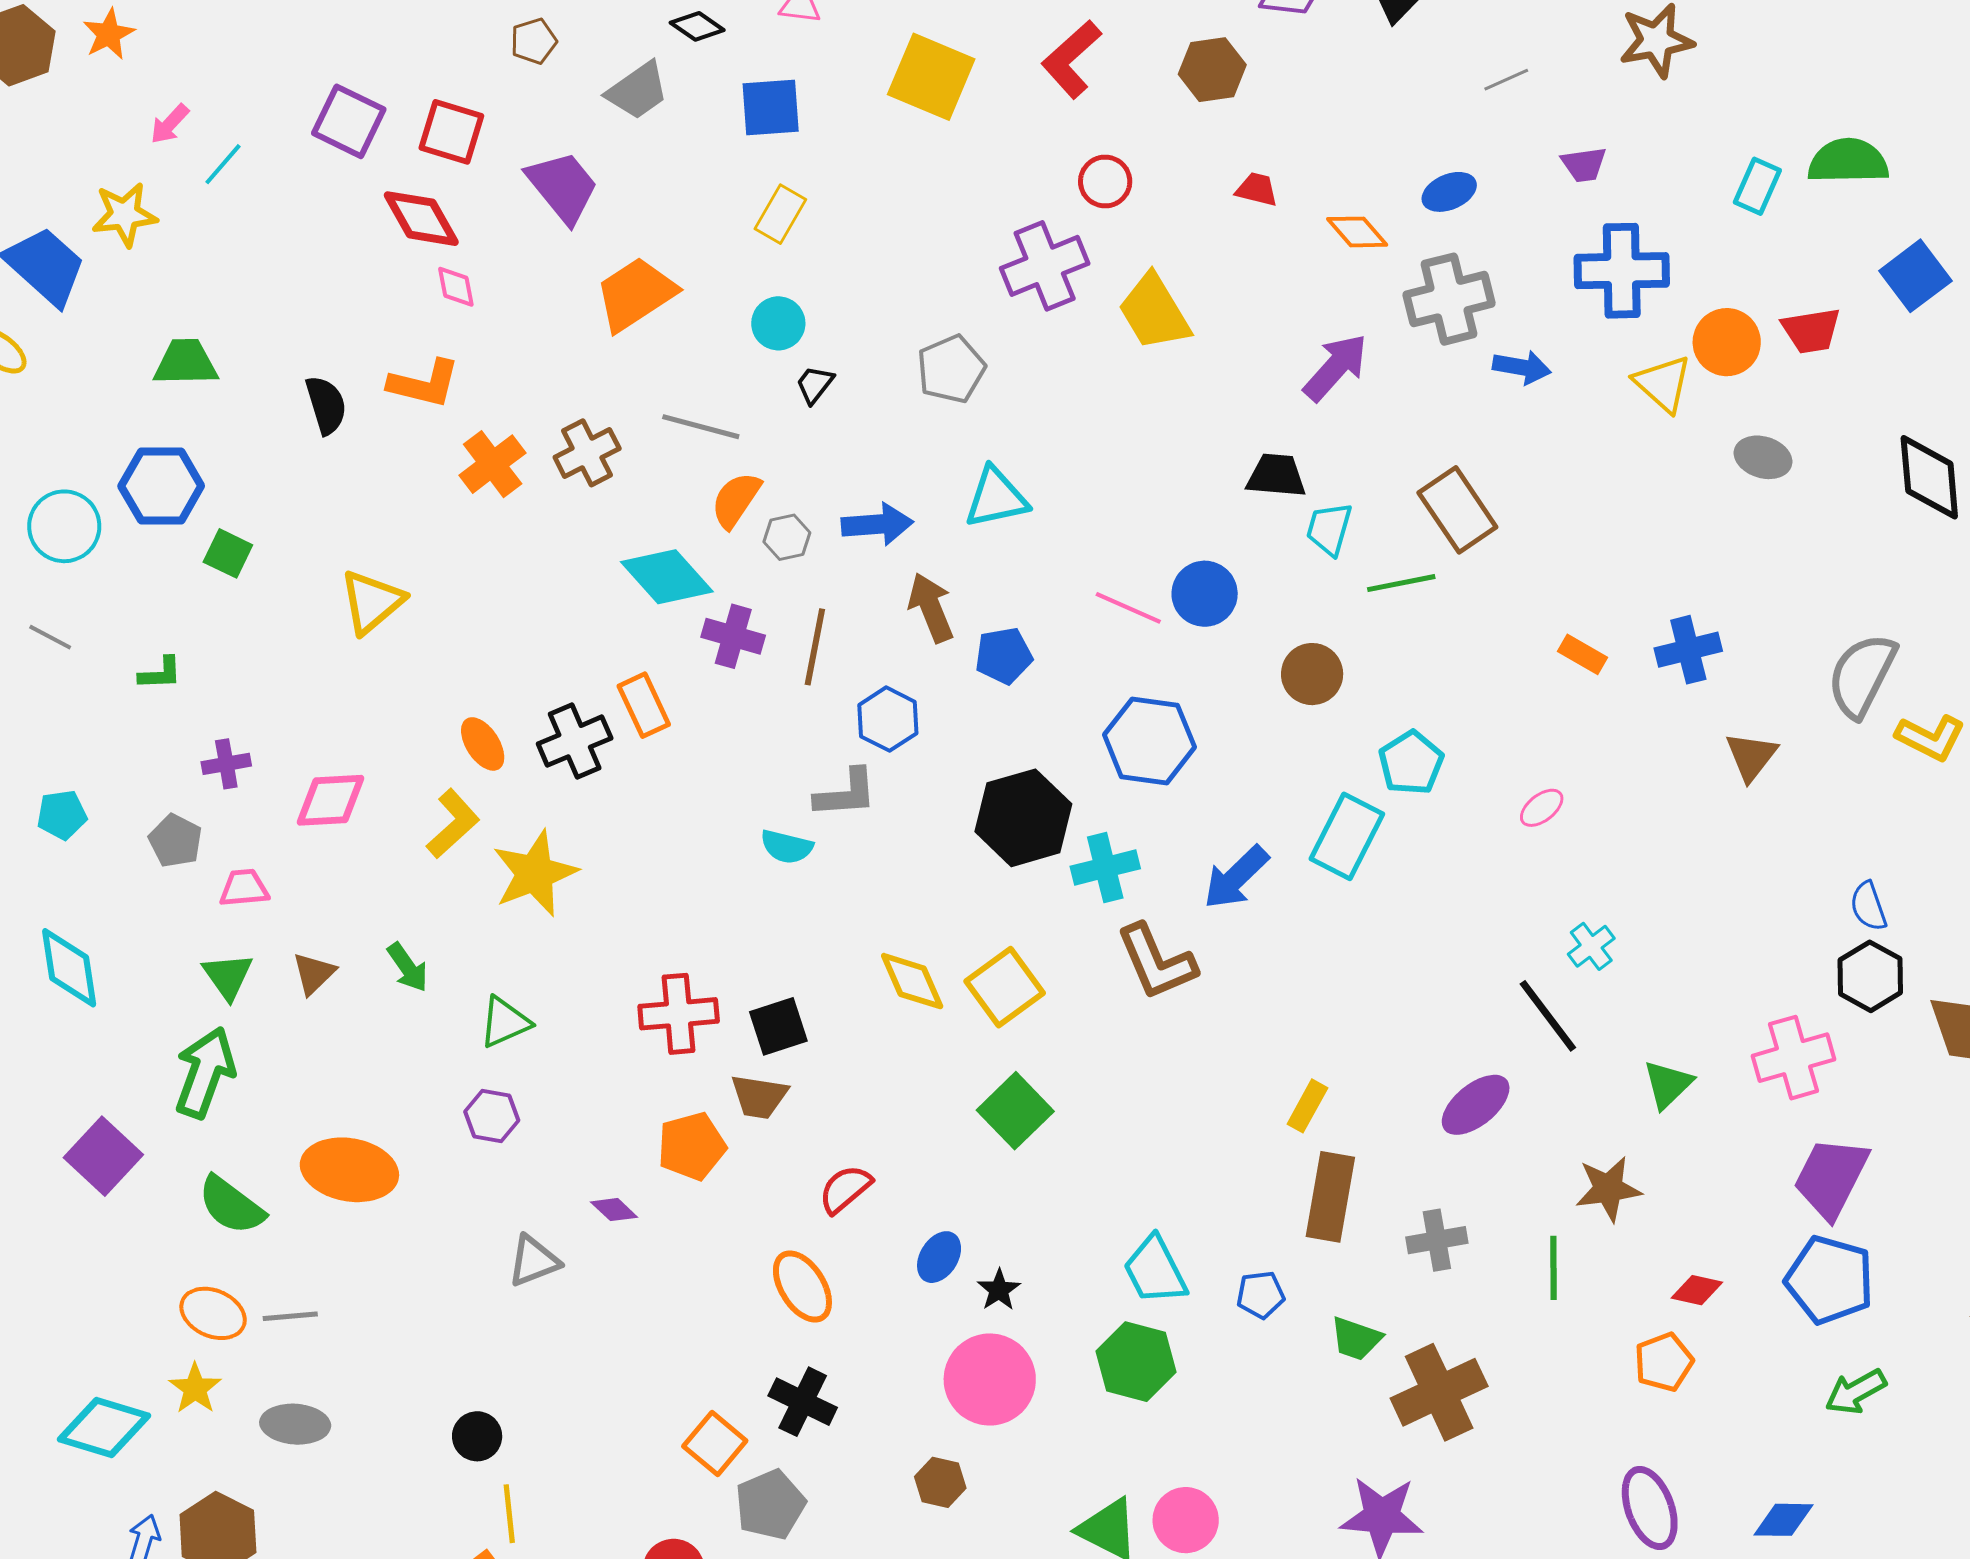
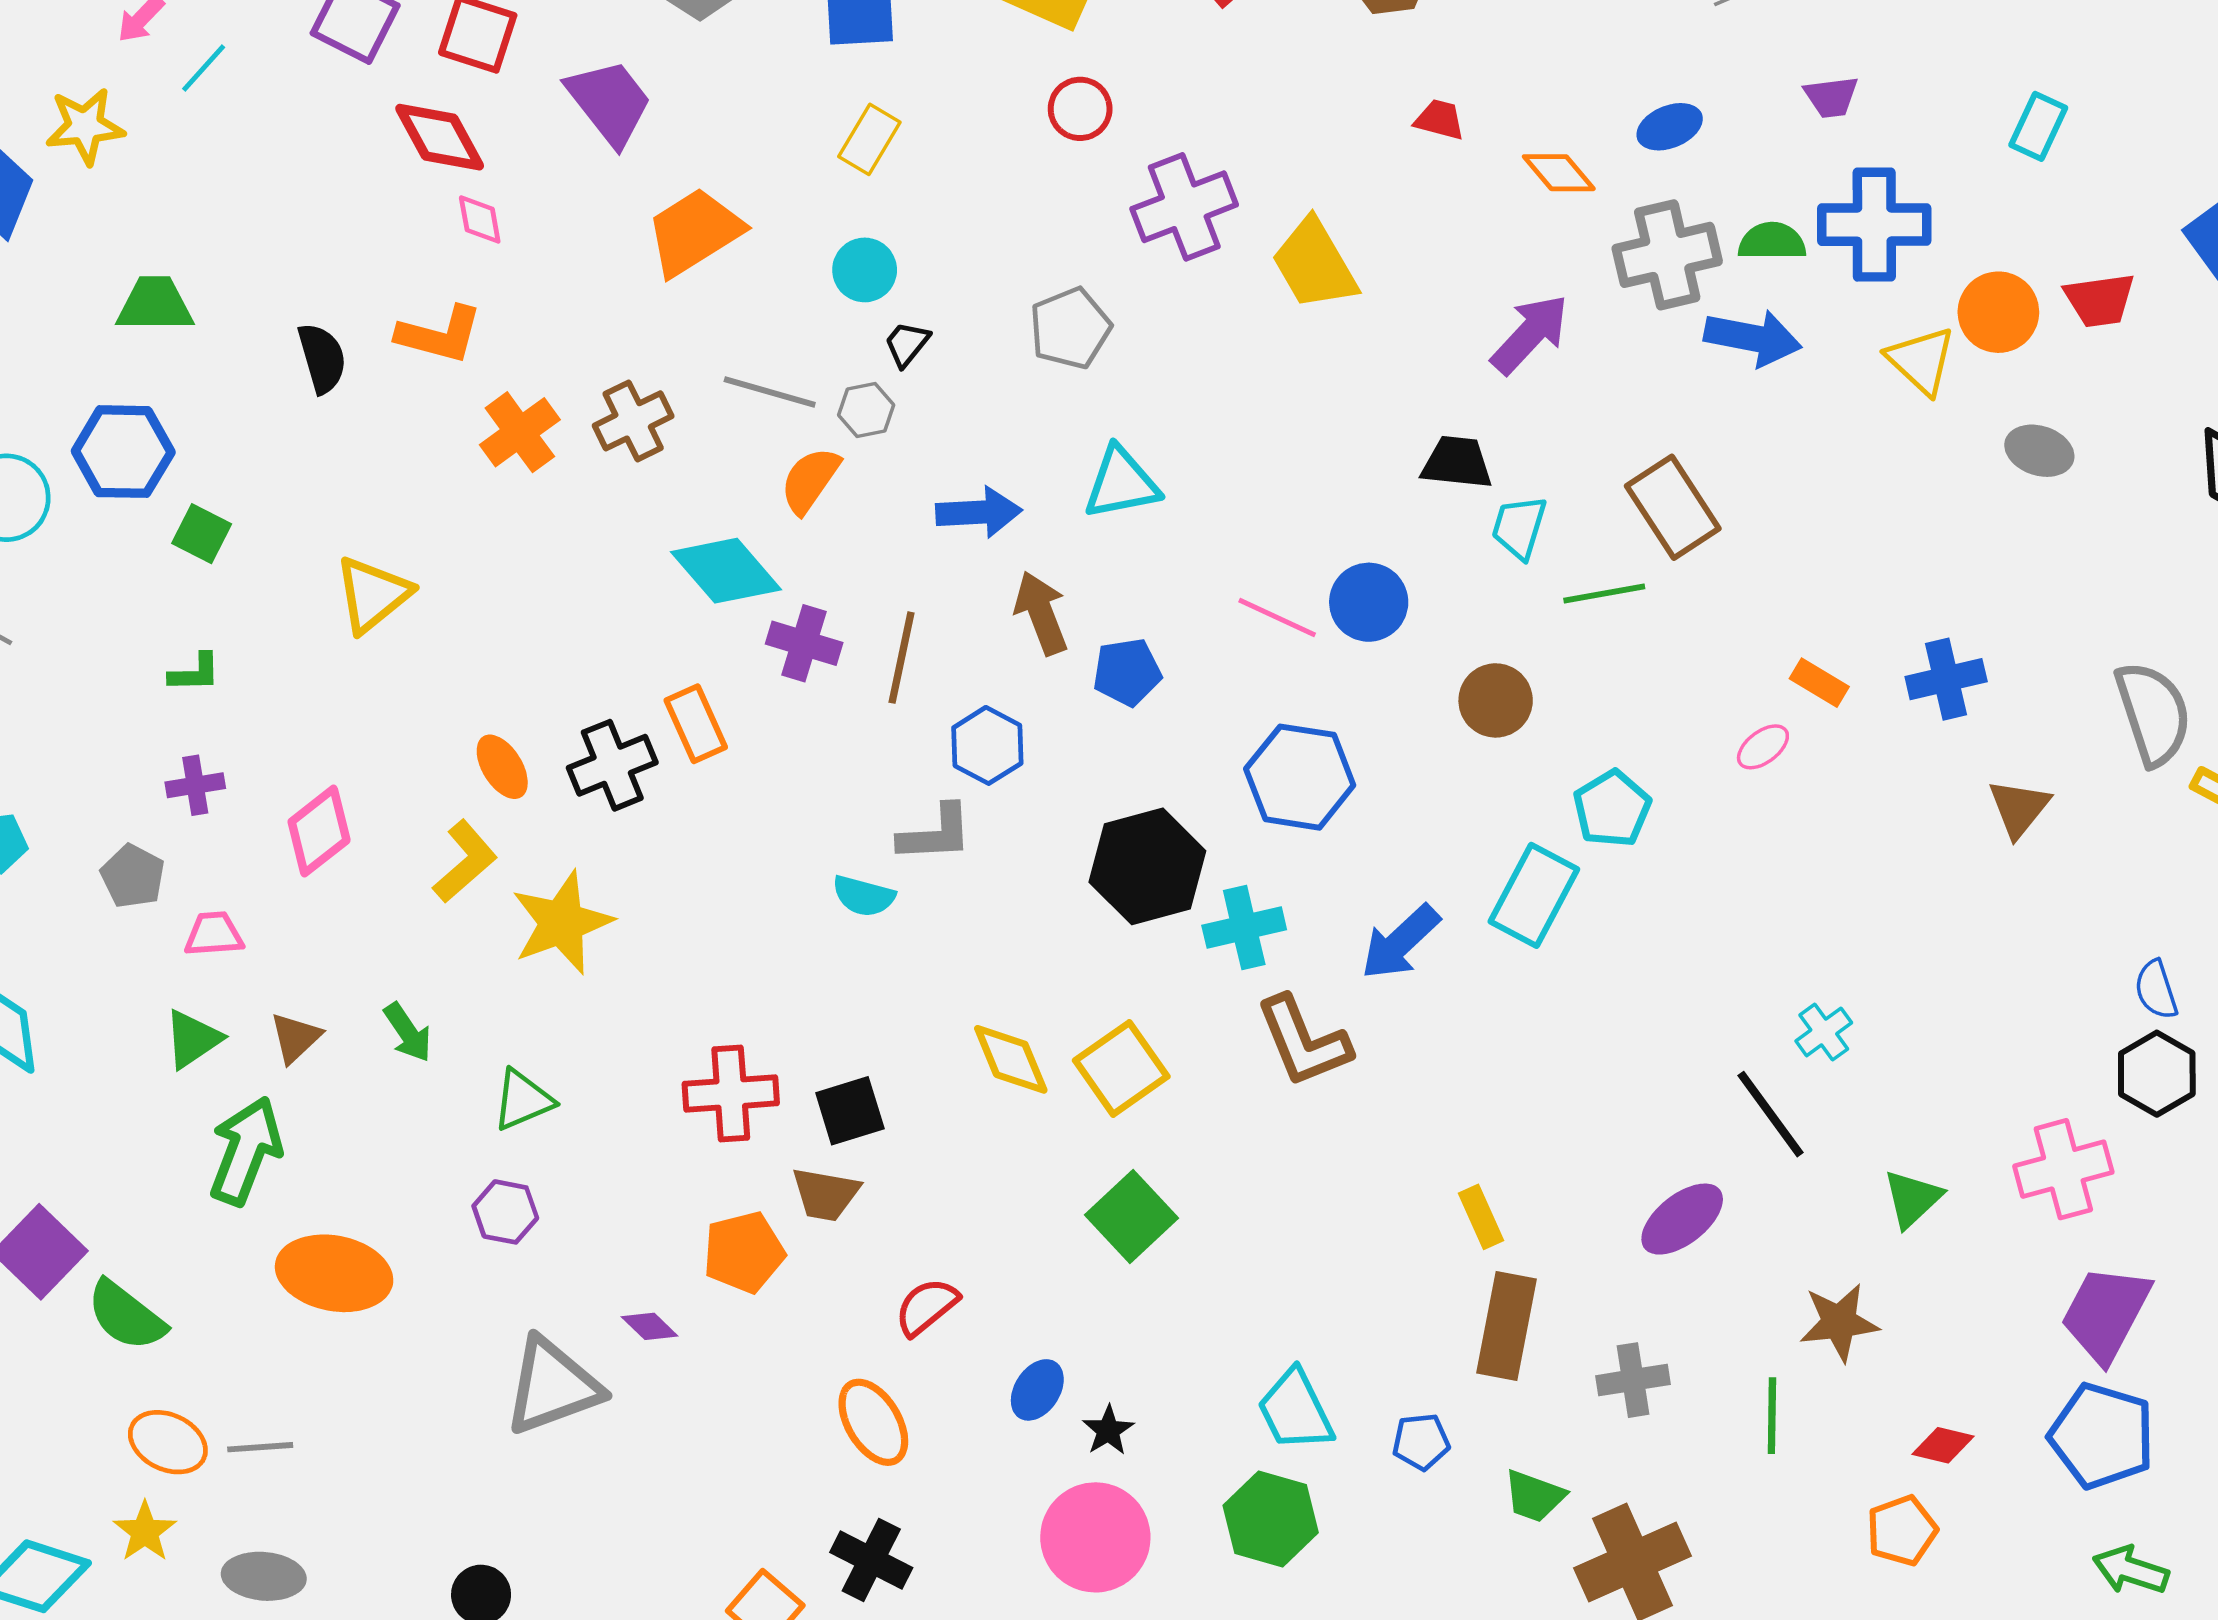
green semicircle: (1848, 161) -> (1772, 241), moved, size x0.7
red circle: (1105, 181) -> (1080, 109), moved
blue arrow: (1522, 367) -> (1753, 338), size x1.4
gray hexagon: (787, 537) -> (866, 410), moved
green L-shape: (160, 673) -> (195, 673), moved
gray semicircle: (1862, 675) -> (2153, 713), turned 134
pink diamond: (330, 800) -> (319, 831), turned -36
pink ellipse: (1542, 808) -> (1763, 747), moved
green triangle: (228, 976) -> (193, 1039), turned 30
green arrow: (205, 1072) -> (246, 1151), moved
yellow rectangle: (1307, 1106) -> (1481, 1217), turned -54
green semicircle: (231, 1205) -> (126, 1316), moved
gray triangle: (534, 1261) -> (552, 1386), size x1.6
green arrow: (1856, 1392) -> (2131, 1570), turned 46

